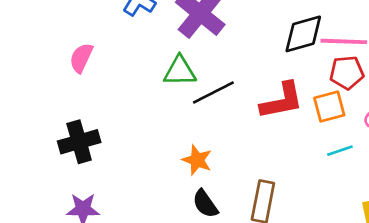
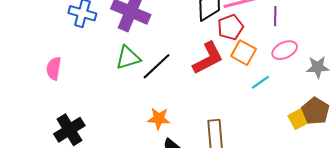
red pentagon: (347, 73) -> (230, 27), moved
orange square: (329, 107) -> (244, 53), turned -30

